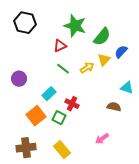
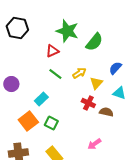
blue semicircle: (121, 52) -> (115, 68), moved
yellow triangle: (104, 60) -> (96, 83), moved
red cross: (72, 104) -> (88, 103), moved

